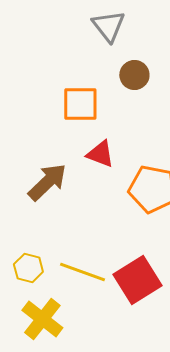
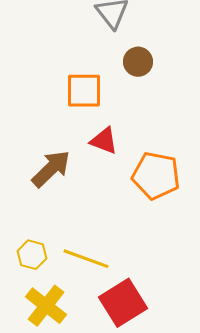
red square: (137, 280) -> (123, 303), moved

